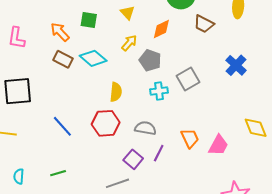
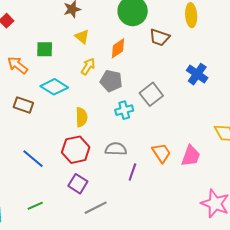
brown rectangle: (63, 59) -> (23, 105), moved
purple square: (133, 159) -> (78, 184), moved

